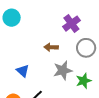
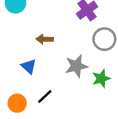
brown arrow: (51, 47) -> (45, 39), moved

